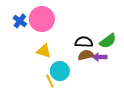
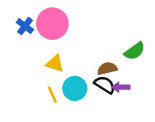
black semicircle: (84, 42) -> (105, 85), moved, turned 30
purple arrow: (100, 57) -> (121, 87), moved
yellow line: (50, 81) -> (52, 95), moved

